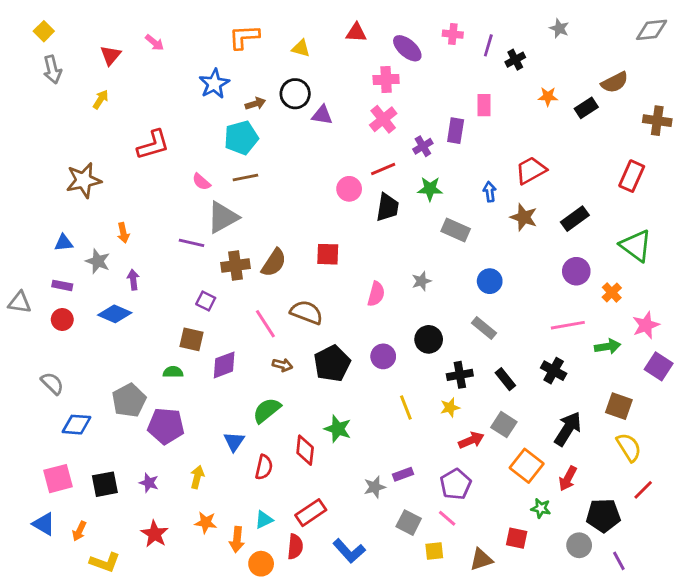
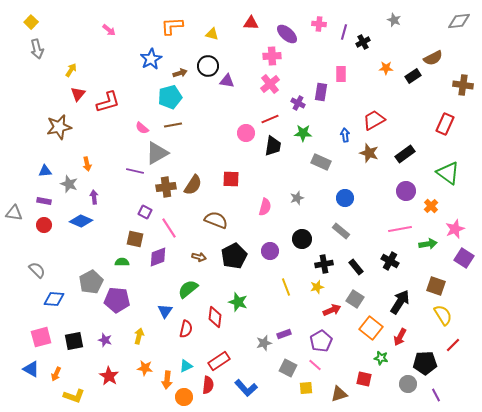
red triangle: (111, 55) -> (78, 94), moved
purple cross: (423, 146) -> (298, 103), turned -32
pink line: (265, 324) -> (169, 228), moved

